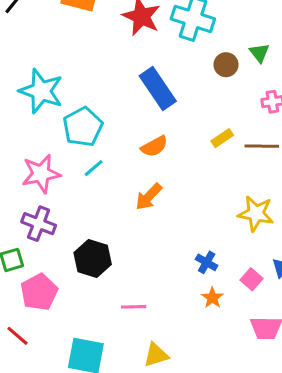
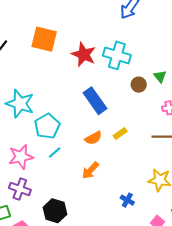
yellow rectangle: (222, 138) -> (120, 133), moved
blue cross: (207, 262) -> (127, 200), moved

